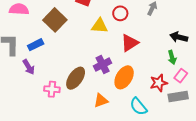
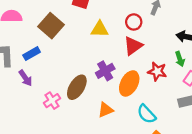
red circle: (120, 13) -> (134, 22), moved
red star: (159, 83) -> (157, 71), moved, turned 30
pink cross: (52, 89) -> (52, 101), turned -35

